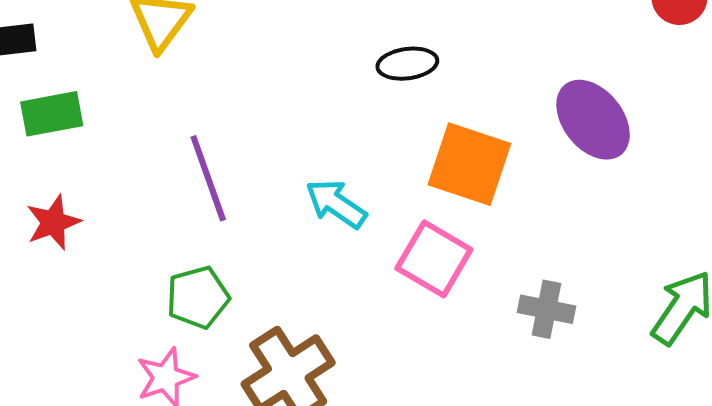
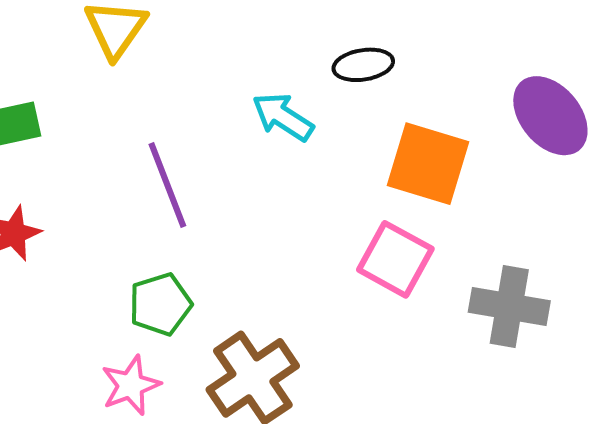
cyan arrow: (336, 204) -> (283, 117), moved
gray cross: (547, 309) -> (509, 307), size x1.4

